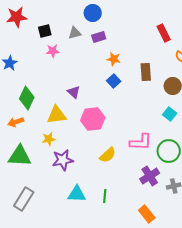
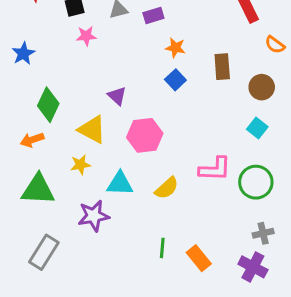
yellow triangle: (57, 115) -> (92, 130), turned 35
purple star: (63, 160) -> (94, 216), moved
purple cross: (150, 176) -> (253, 267), moved, turned -30
cyan triangle: (77, 194) -> (120, 184), moved
orange rectangle: (147, 214) -> (199, 258), moved

